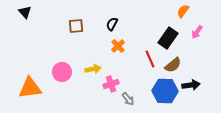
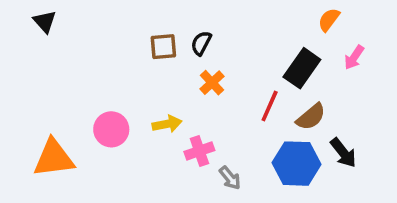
brown square: (76, 26) -> (163, 47), moved
red line: (150, 59) -> (270, 106), turned 48
black arrow: (191, 85) -> (343, 153), turned 60

